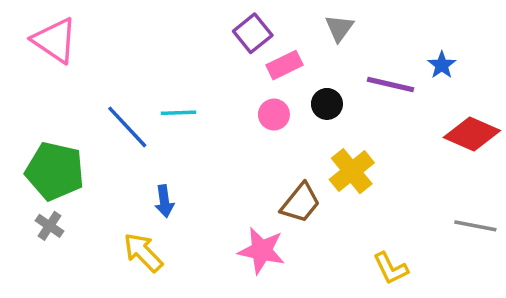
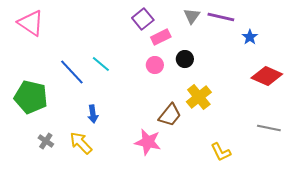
purple line: (391, 84) -> (221, 17), moved
cyan line: (178, 113) -> (101, 64), turned 42
gray cross: (49, 226) -> (46, 141), moved

